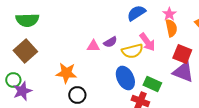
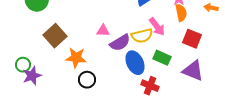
purple semicircle: (110, 42) -> (120, 43), moved, size x1.5
brown square: (25, 51) -> (55, 36), moved
purple triangle: (183, 72) -> (193, 71), moved
green rectangle: (152, 84) -> (162, 58), moved

